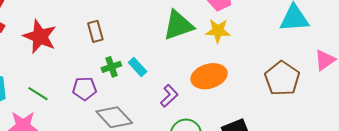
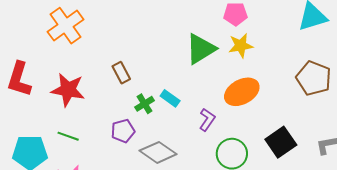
green line: (38, 94) -> (68, 136), moved

